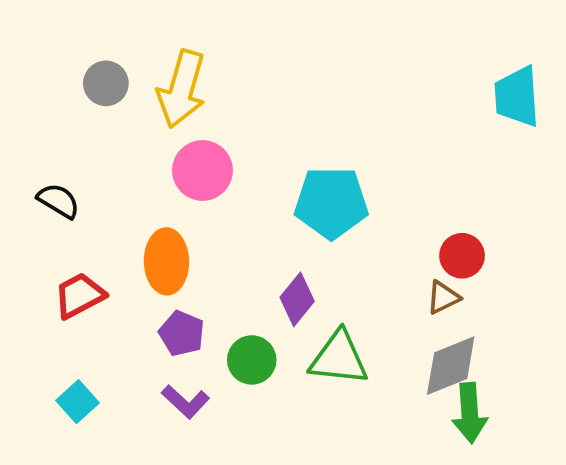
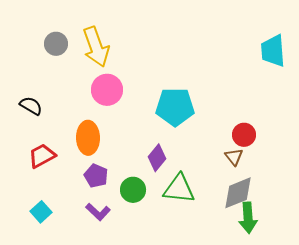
yellow arrow: (182, 89) -> (96, 47), turned -36
brown triangle: (443, 297) -> (234, 157), turned -42

